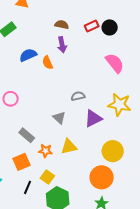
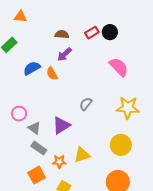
purple arrow: (62, 45) -> (64, 54), turned 63
gray semicircle: (78, 96) -> (86, 104), turned -32
gray triangle: (59, 118) -> (34, 128), moved
purple triangle: (93, 118) -> (61, 125), moved
yellow circle: (113, 151) -> (121, 145), moved

